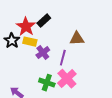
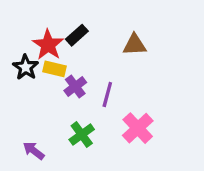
brown triangle: (77, 39) -> (135, 45), moved
pink cross: (67, 79) -> (138, 128), moved
green cross: (47, 83) -> (82, 135), turned 35

